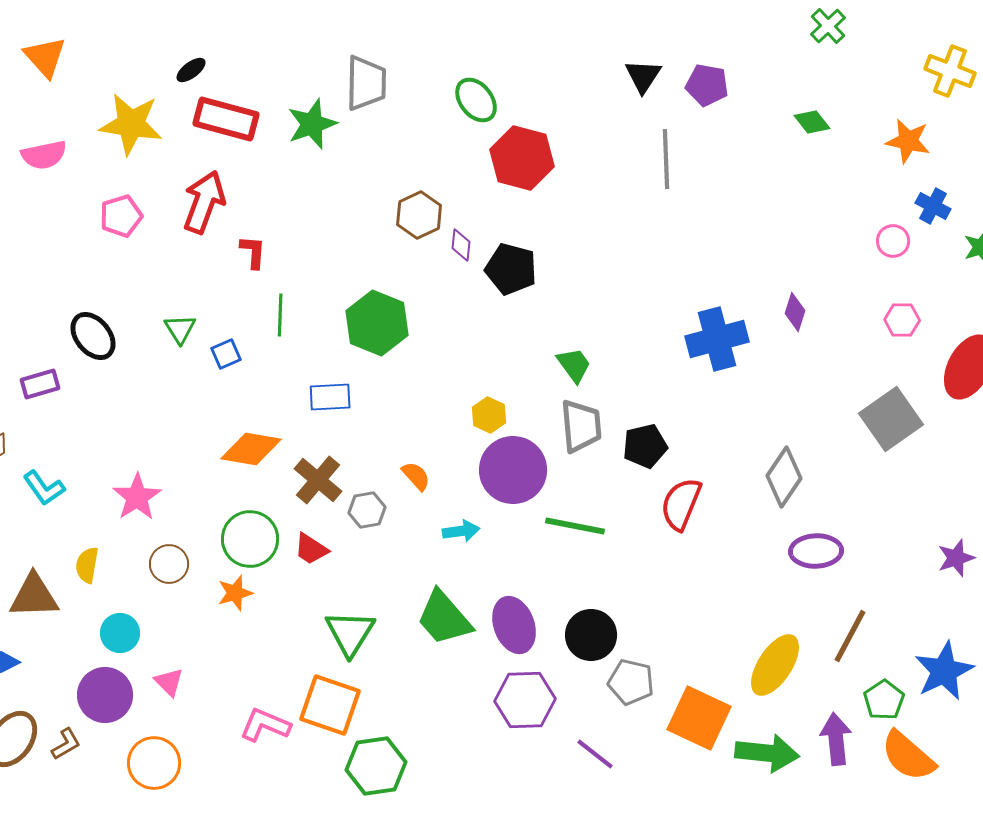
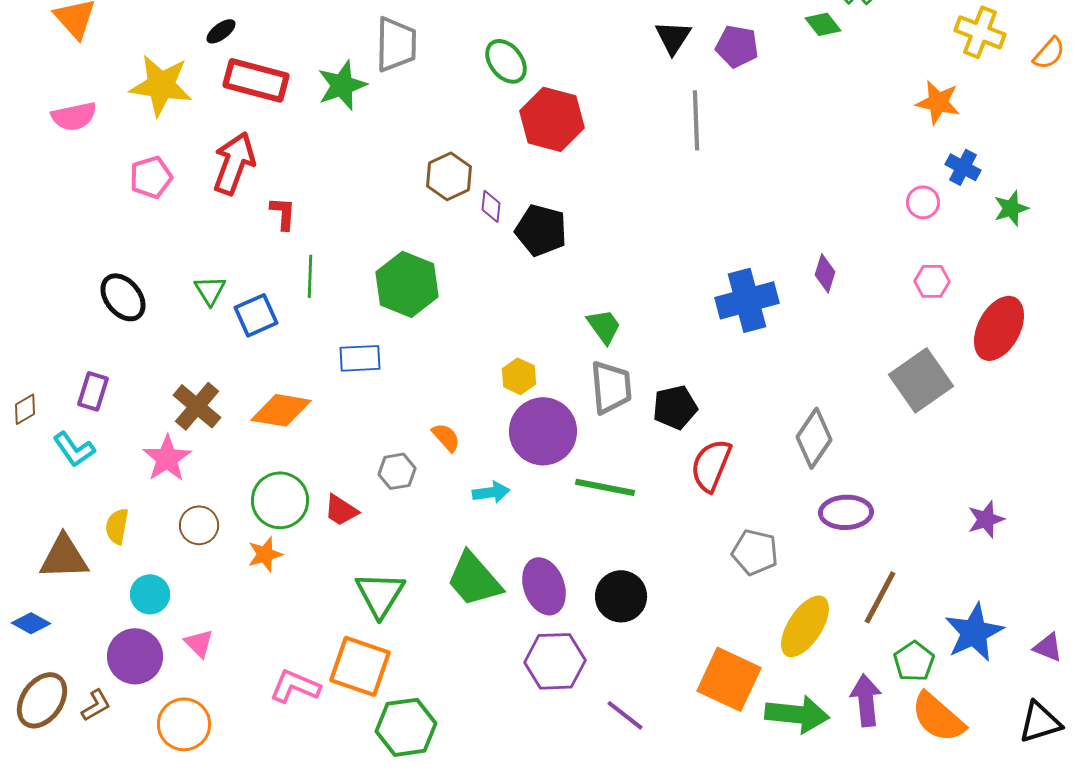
green diamond: (812, 122) -> (823, 24), moved
blue square: (226, 354) -> (256, 315), size x1.4
purple rectangle: (40, 384) -> (93, 391), moved, turned -57
brown cross: (318, 480) -> (197, 406), moved
gray pentagon: (631, 682) -> (755, 552), moved

